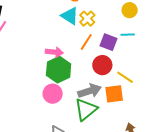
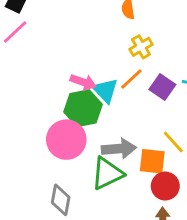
cyan triangle: (70, 16) -> (105, 91), moved
red circle: (102, 65) -> (165, 186), moved
pink circle: (53, 94) -> (66, 140), size x1.4

